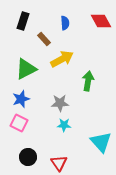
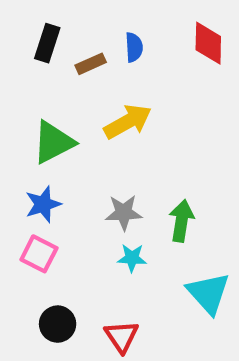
red diamond: (101, 21) -> (208, 43), turned 30
brown rectangle: (44, 39) -> (91, 64), moved, turned -72
green arrow: (88, 81) -> (181, 221), moved

